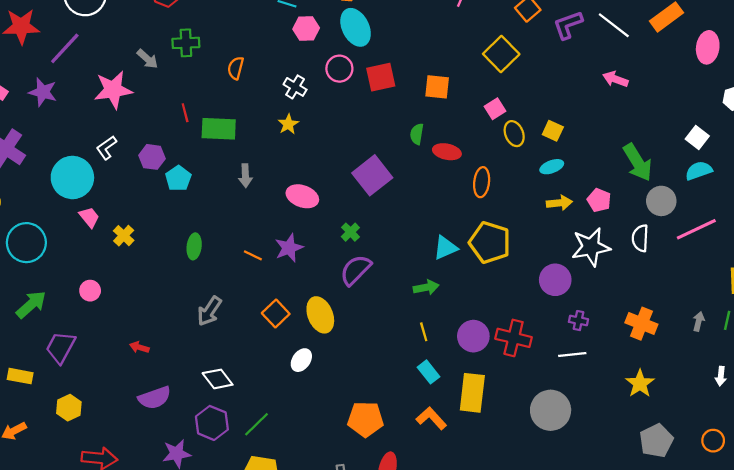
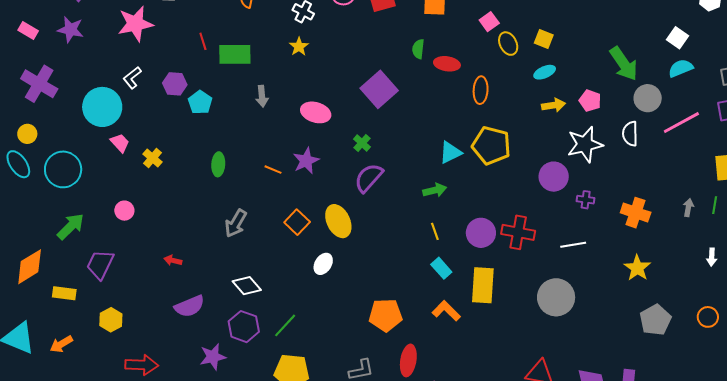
purple cross: (578, 321) -> (586, 200), moved

